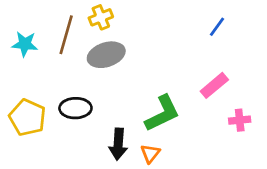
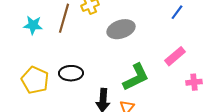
gray ellipse: (106, 55) -> (121, 29), moved

